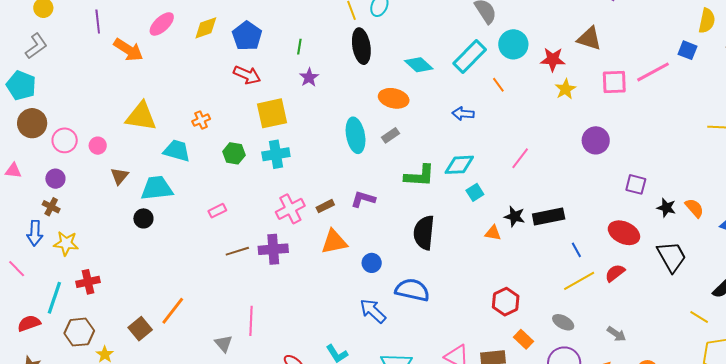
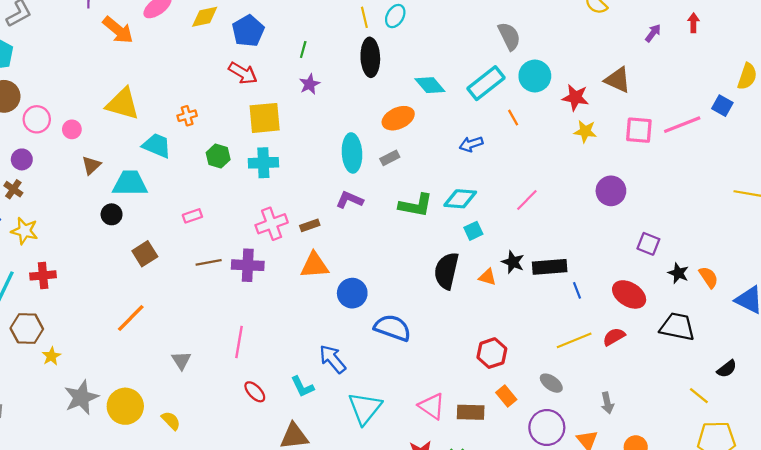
yellow star: (565, 89) -> (585, 131), turned 30
orange ellipse: (394, 98) -> (398, 118), turned -44
blue arrow: (463, 114) -> (471, 144), turned -30
purple L-shape: (363, 199) -> (350, 200), moved
black semicircle: (424, 233) -> (446, 271), moved
blue line: (576, 250) -> (577, 290), moved
black trapezoid: (672, 257) -> (677, 327), turned -56
blue circle: (372, 263) -> (352, 293), size x1.4
blue arrow: (373, 311) -> (333, 359), moved
pink line: (251, 321) -> (239, 342), moved
brown square: (140, 329) -> (145, 254), moved
gray arrow: (616, 334) -> (607, 403), turned 36

